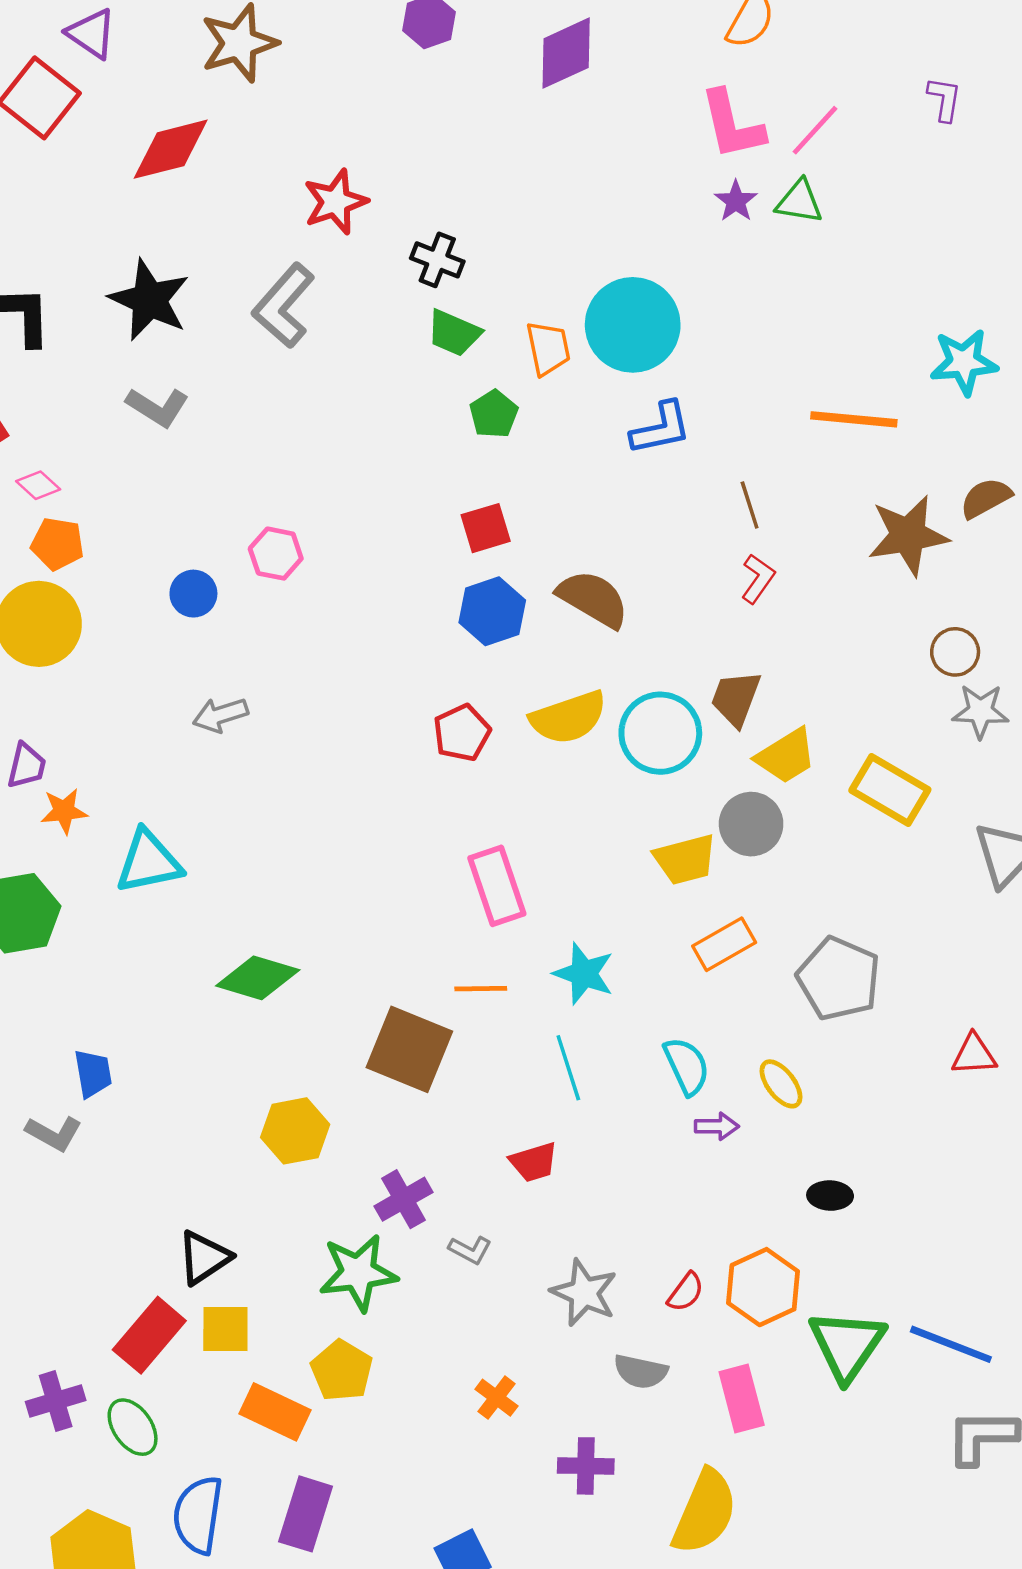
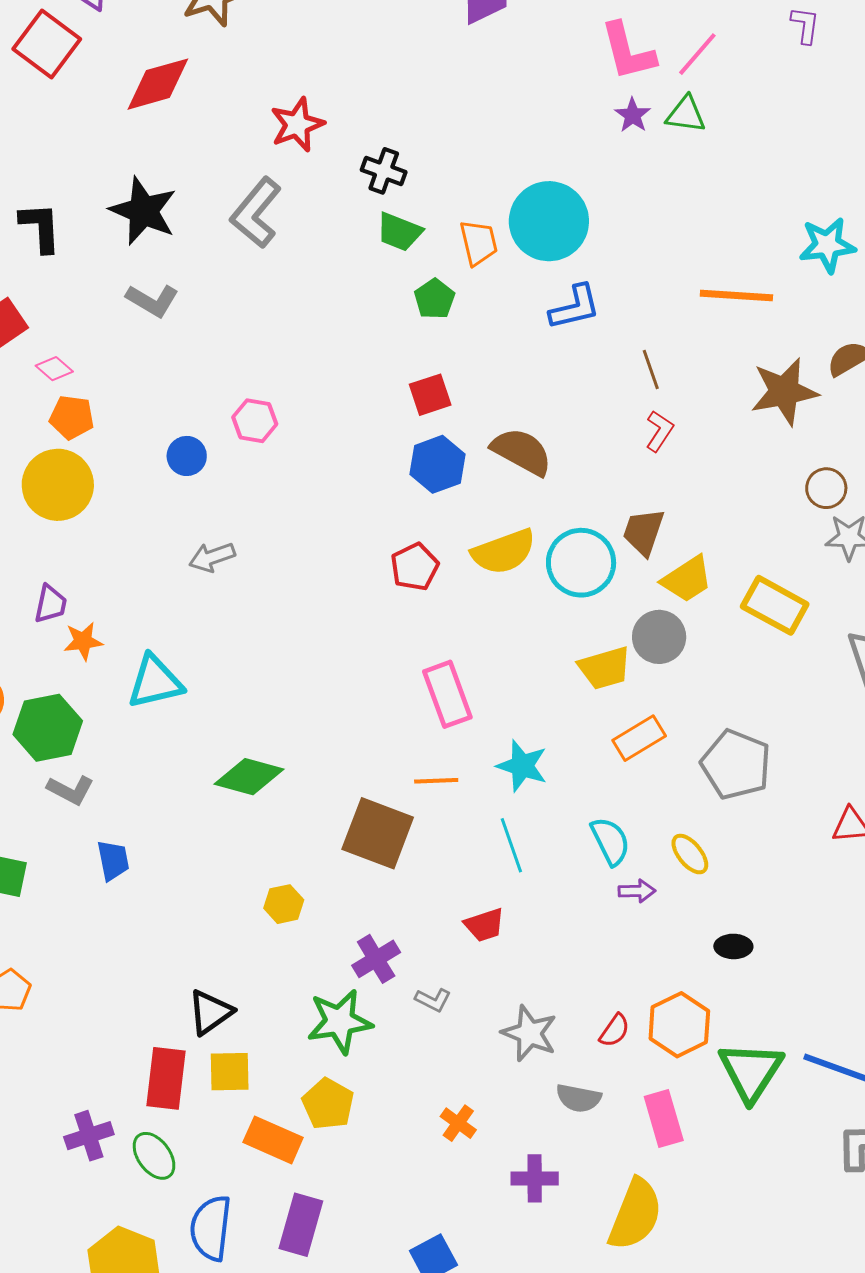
yellow hexagon: (295, 1131) -> (284, 904), size x0.7
gray L-shape: (54, 1133) -> (71, 790), moved
red rectangle: (149, 1335) -> (166, 1078), turned -32

